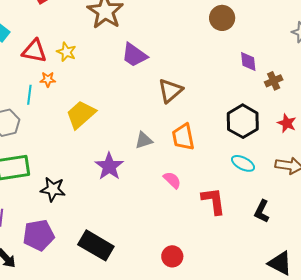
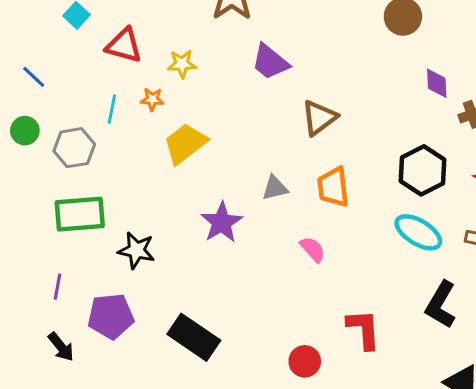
yellow star: (66, 52) -> (182, 64), moved, turned -30
orange star: (48, 79) -> (152, 99), moved
cyan ellipse: (243, 163) -> (418, 232), size x1.4
red L-shape: (213, 201) -> (364, 329), moved
black L-shape: (262, 211) -> (441, 305), size x1.4

